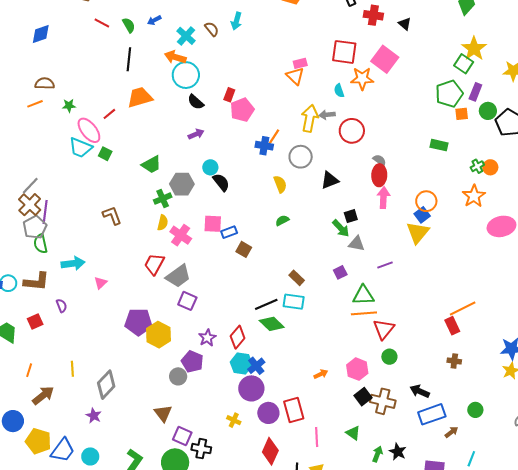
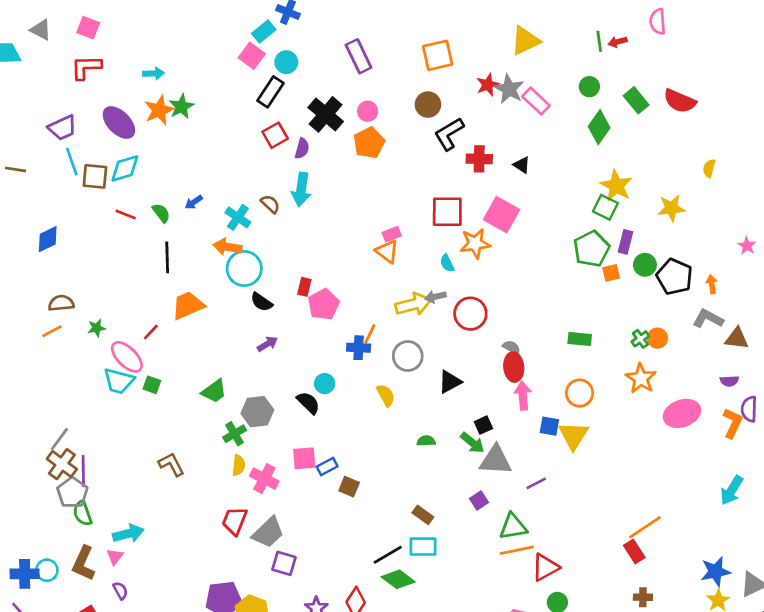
cyan arrow: (236, 21) -> (301, 189), size x1.4
yellow arrow: (310, 118) -> (413, 304), turned 72
green rectangle: (439, 145) -> (580, 339), moved
cyan circle: (210, 167) -> (325, 384), moved
blue square: (422, 215) -> (549, 426), moved, turned -35
green semicircle: (282, 220) -> (426, 441), moved, turned 32
gray triangle: (357, 244) -> (496, 460), size x1.5
brown L-shape: (36, 281) -> (84, 563), turned 116
pink triangle: (101, 283) -> (115, 557), moved
red triangle: (384, 329) -> (545, 567), turned 30

